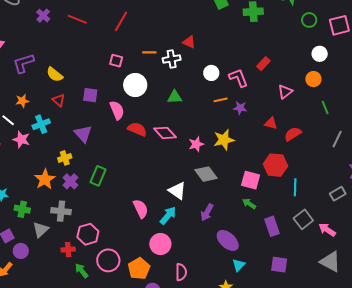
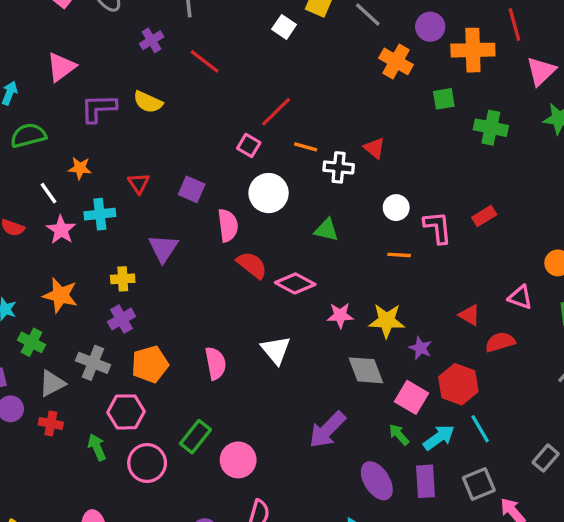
red line: (121, 21) -> (276, 112), moved
yellow semicircle: (55, 74) -> (148, 102), moved, turned -30
pink triangle: (285, 92) -> (520, 297), moved, turned 42
purple star: (240, 108) -> (420, 348), moved
pink diamond: (165, 133) -> (295, 283), turned -35
gray diamond: (206, 174) -> (366, 370), moved
green rectangle: (98, 176) -> (195, 437), moved
orange star: (45, 179) -> (60, 295), moved, turned 30
cyan line: (295, 187) -> (480, 429), turned -48
white triangle: (177, 191) -> (276, 350), moved
gray rectangle: (338, 194) -> (546, 458), turned -35
pink semicircle: (141, 209) -> (216, 363), moved
purple arrow: (207, 212) -> (327, 430), size x1.4
cyan arrow: (168, 215) -> (439, 437), moved
purple ellipse: (228, 240) -> (377, 481), moved
red cross: (68, 250) -> (51, 423), moved
orange pentagon: (139, 269) -> (150, 364), moved
green arrow: (82, 271) -> (97, 447), moved

